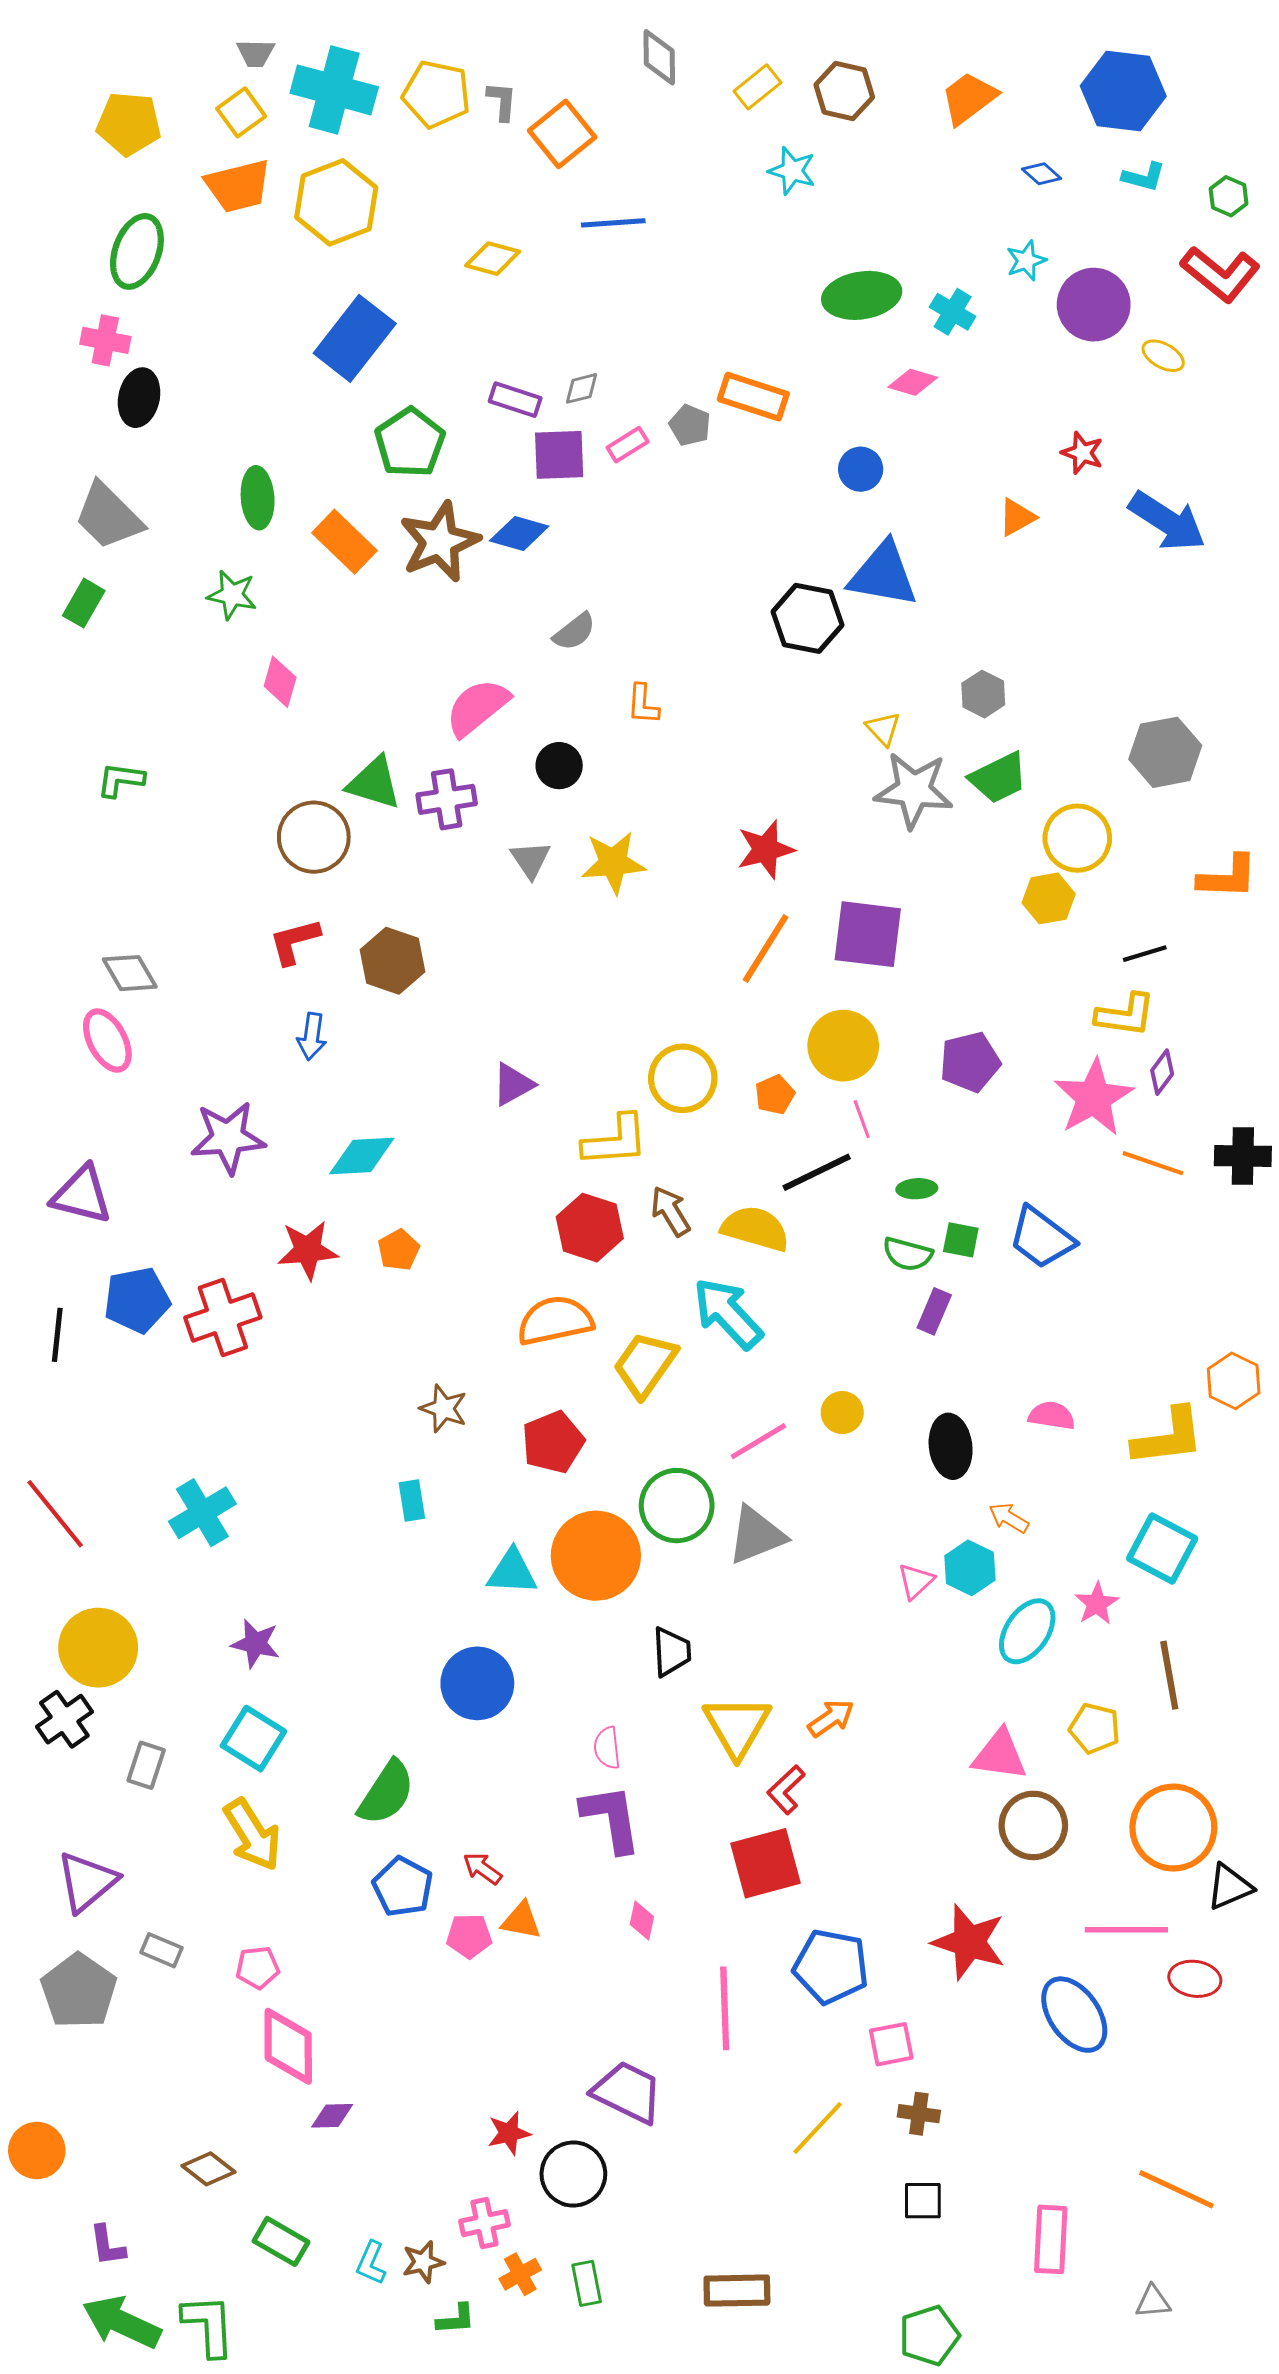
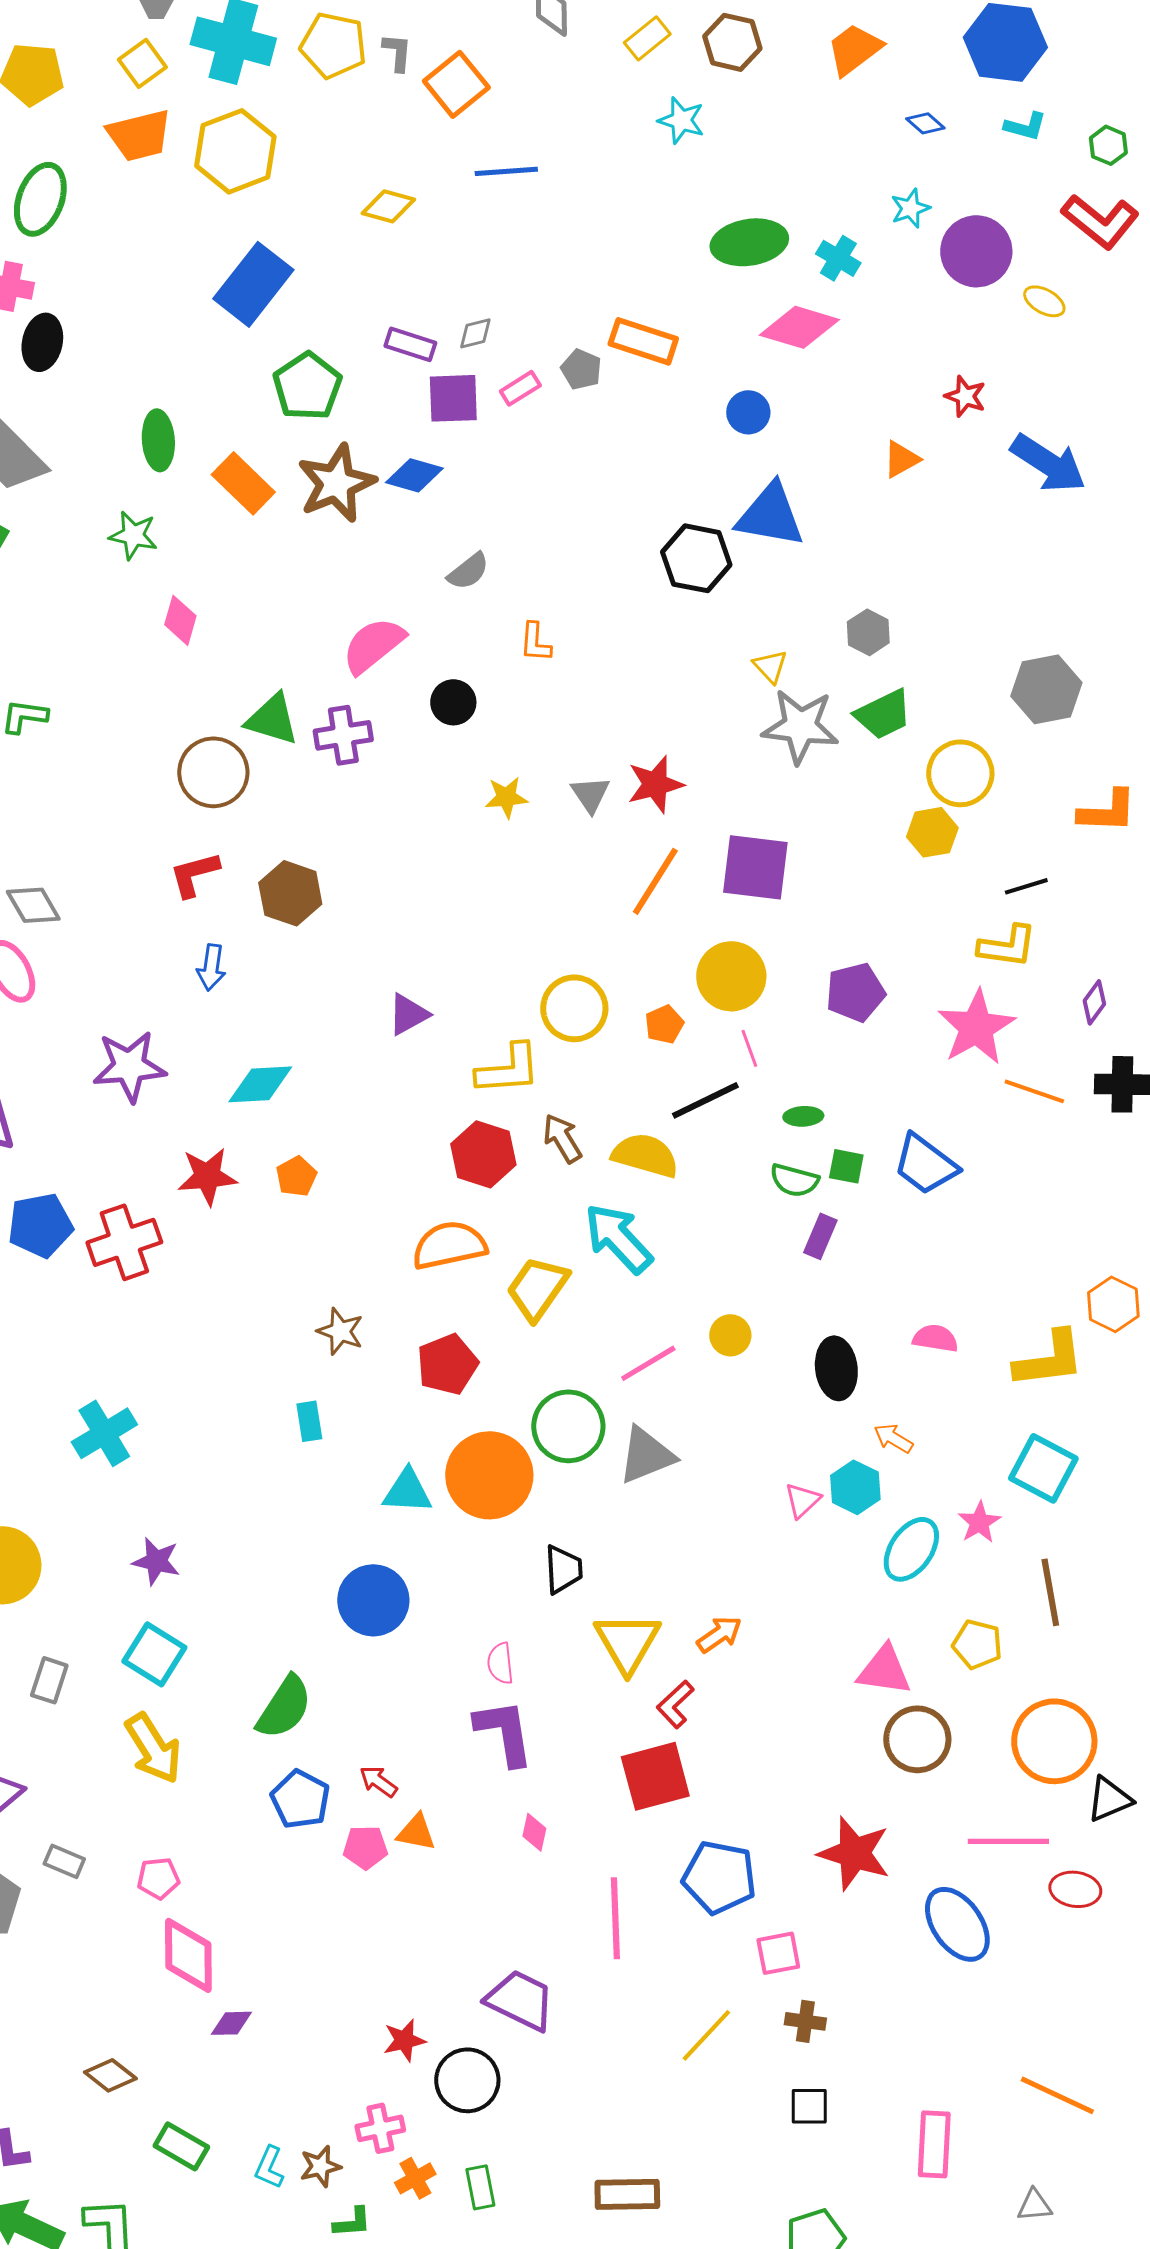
pink diamond: (913, 382) -> (799, 327), size x1.6
gray triangle: (530, 860) -> (590, 794), moved
yellow star: (613, 863) -> (506, 797), size x0.7
purple diamond: (1162, 1072) -> (1094, 1002), moved

